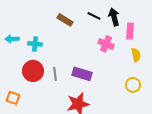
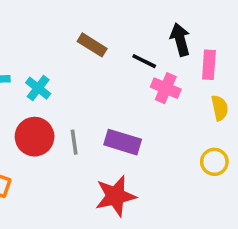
black line: (94, 16) -> (144, 61), moved
cyan cross: (35, 44) -> (38, 88), turned 32

